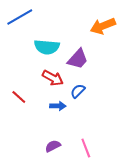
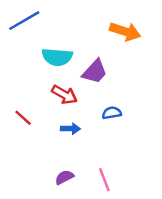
orange arrow: (103, 26) -> (125, 31), turned -140
blue semicircle: (78, 91) -> (112, 113), moved, turned 35

